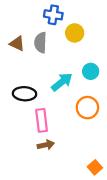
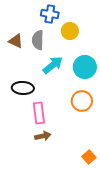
cyan circle: (91, 71) -> (85, 67), size x1.5
cyan arrow: (62, 82) -> (53, 65), moved

